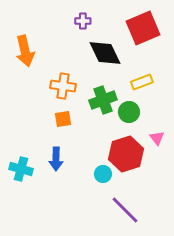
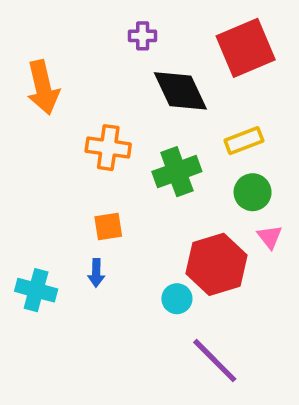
green circle: (129, 112) -> (253, 192), moved
orange square: (63, 119) -> (108, 227), moved
blue arrow: (56, 159) -> (96, 273), size x0.7

